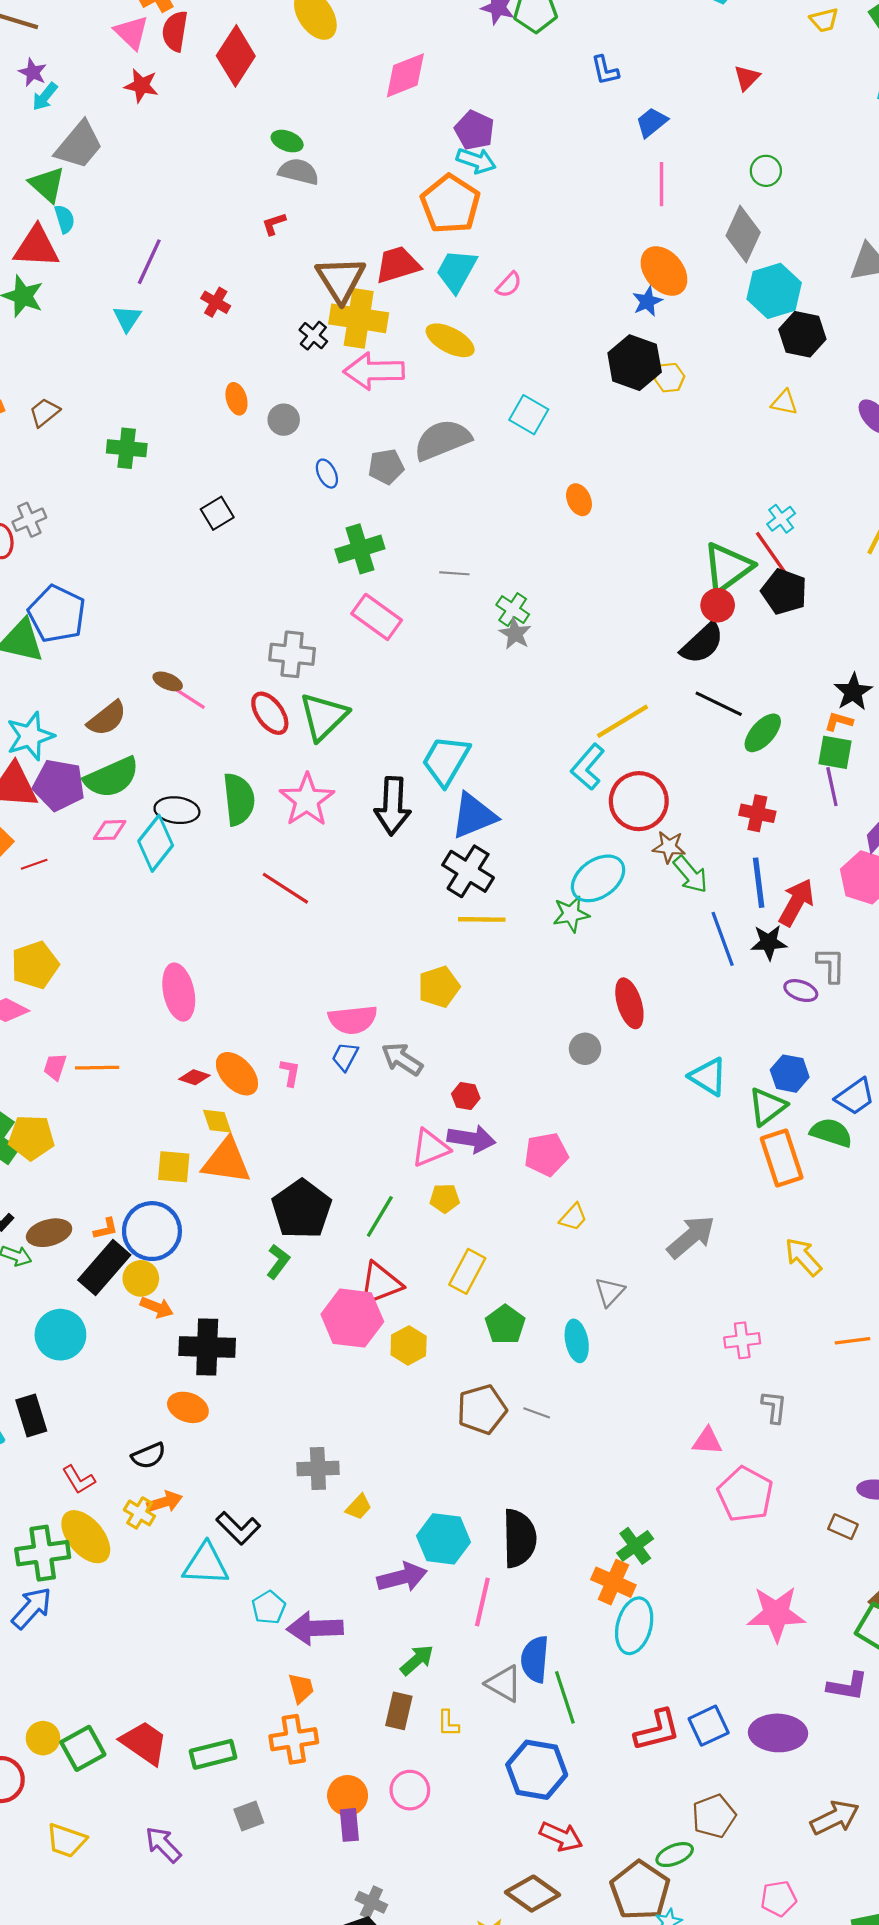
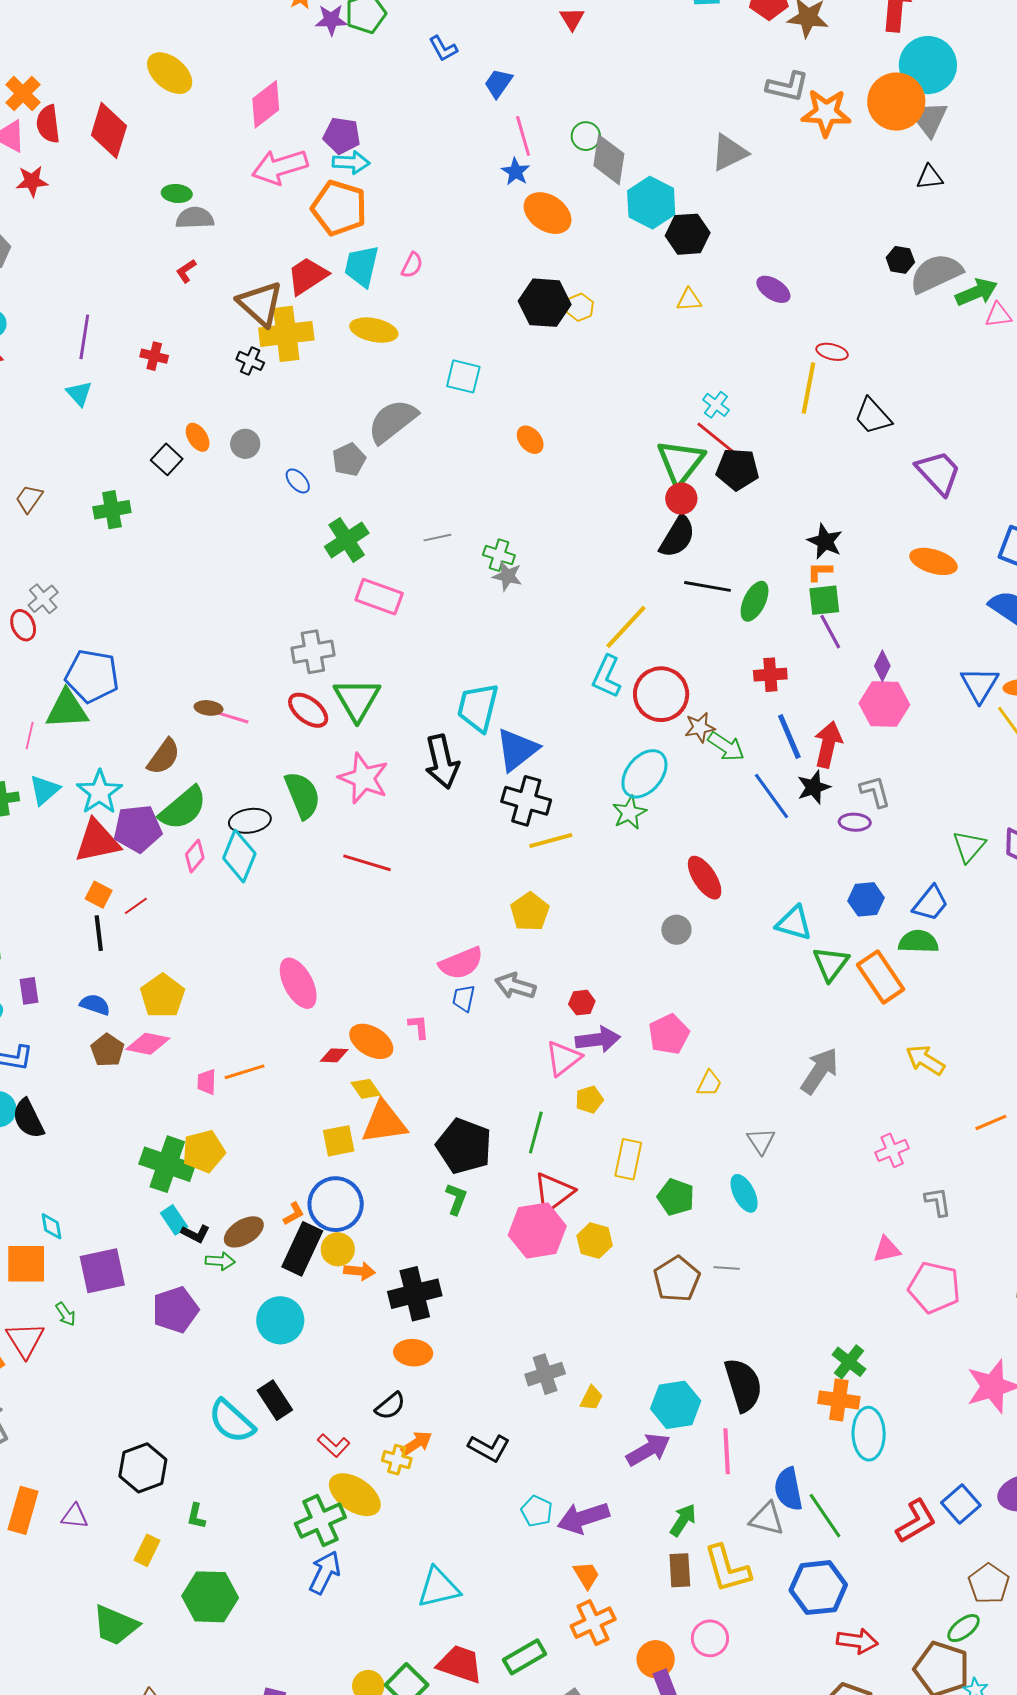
green circle: (766, 171) -> (586, 136), moved
blue star: (647, 301) -> (516, 172), moved
pink arrow: (374, 371) -> (280, 167), moved
black square: (217, 513) -> (167, 459), moved
pink diamond: (110, 830) -> (195, 856), turned -32
green triangle: (767, 1107) -> (831, 964), moved
cyan triangle: (206, 1564) -> (439, 1588), moved
yellow L-shape: (448, 1723) -> (727, 1569), size x2.0

